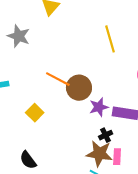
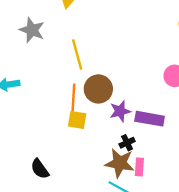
yellow line: (110, 39) -> (77, 54), moved
orange line: (58, 79) -> (73, 98), moved, turned 65
yellow square: (35, 113) -> (77, 120), moved, turned -36

